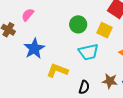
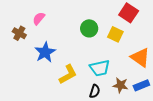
cyan trapezoid: (88, 52) -> (100, 68), moved
yellow L-shape: (57, 70) -> (68, 74), turned 130

